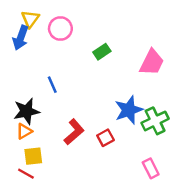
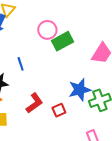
pink circle: (60, 29) -> (47, 30), moved
green rectangle: (102, 52) -> (63, 41), size x1.5

